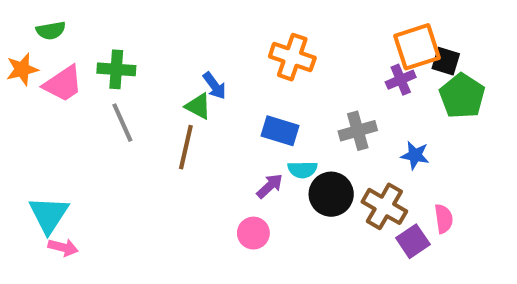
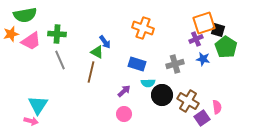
green semicircle: (51, 30) -> (25, 15), size x1.6
blue star: (415, 155) -> (203, 59), moved
purple arrow: (270, 186) -> (124, 91), moved
cyan triangle: (49, 215) -> (38, 105), moved

